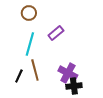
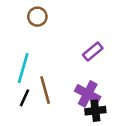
purple rectangle: (56, 33) -> (93, 51), moved
cyan line: (30, 44) -> (23, 68), moved

